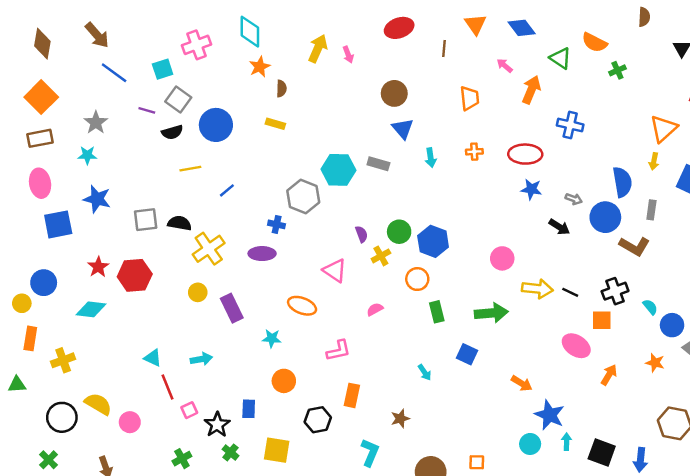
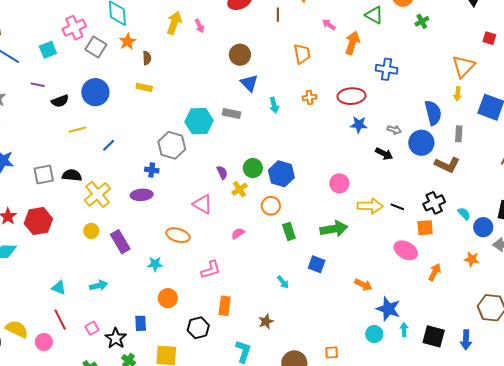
gray square: (178, 99) -> (96, 47), moved
red line: (167, 387) -> (60, 320), moved

